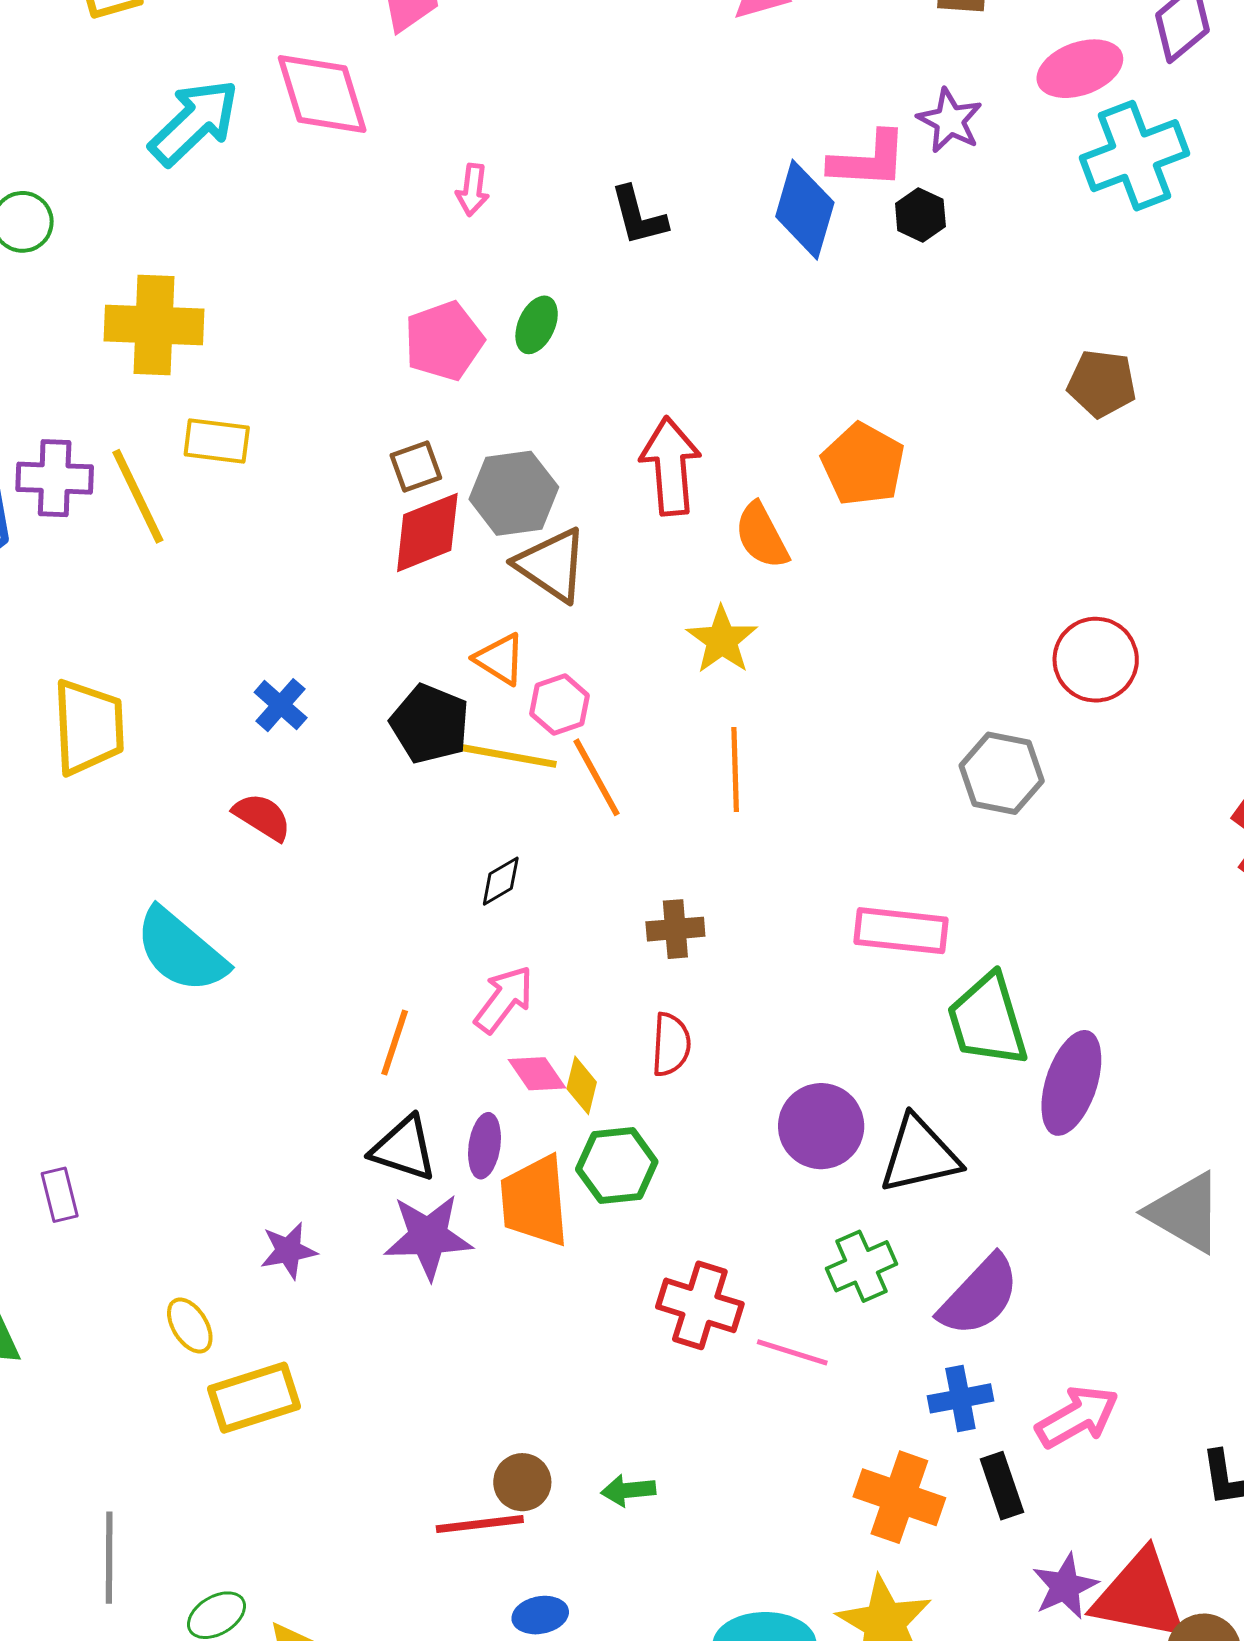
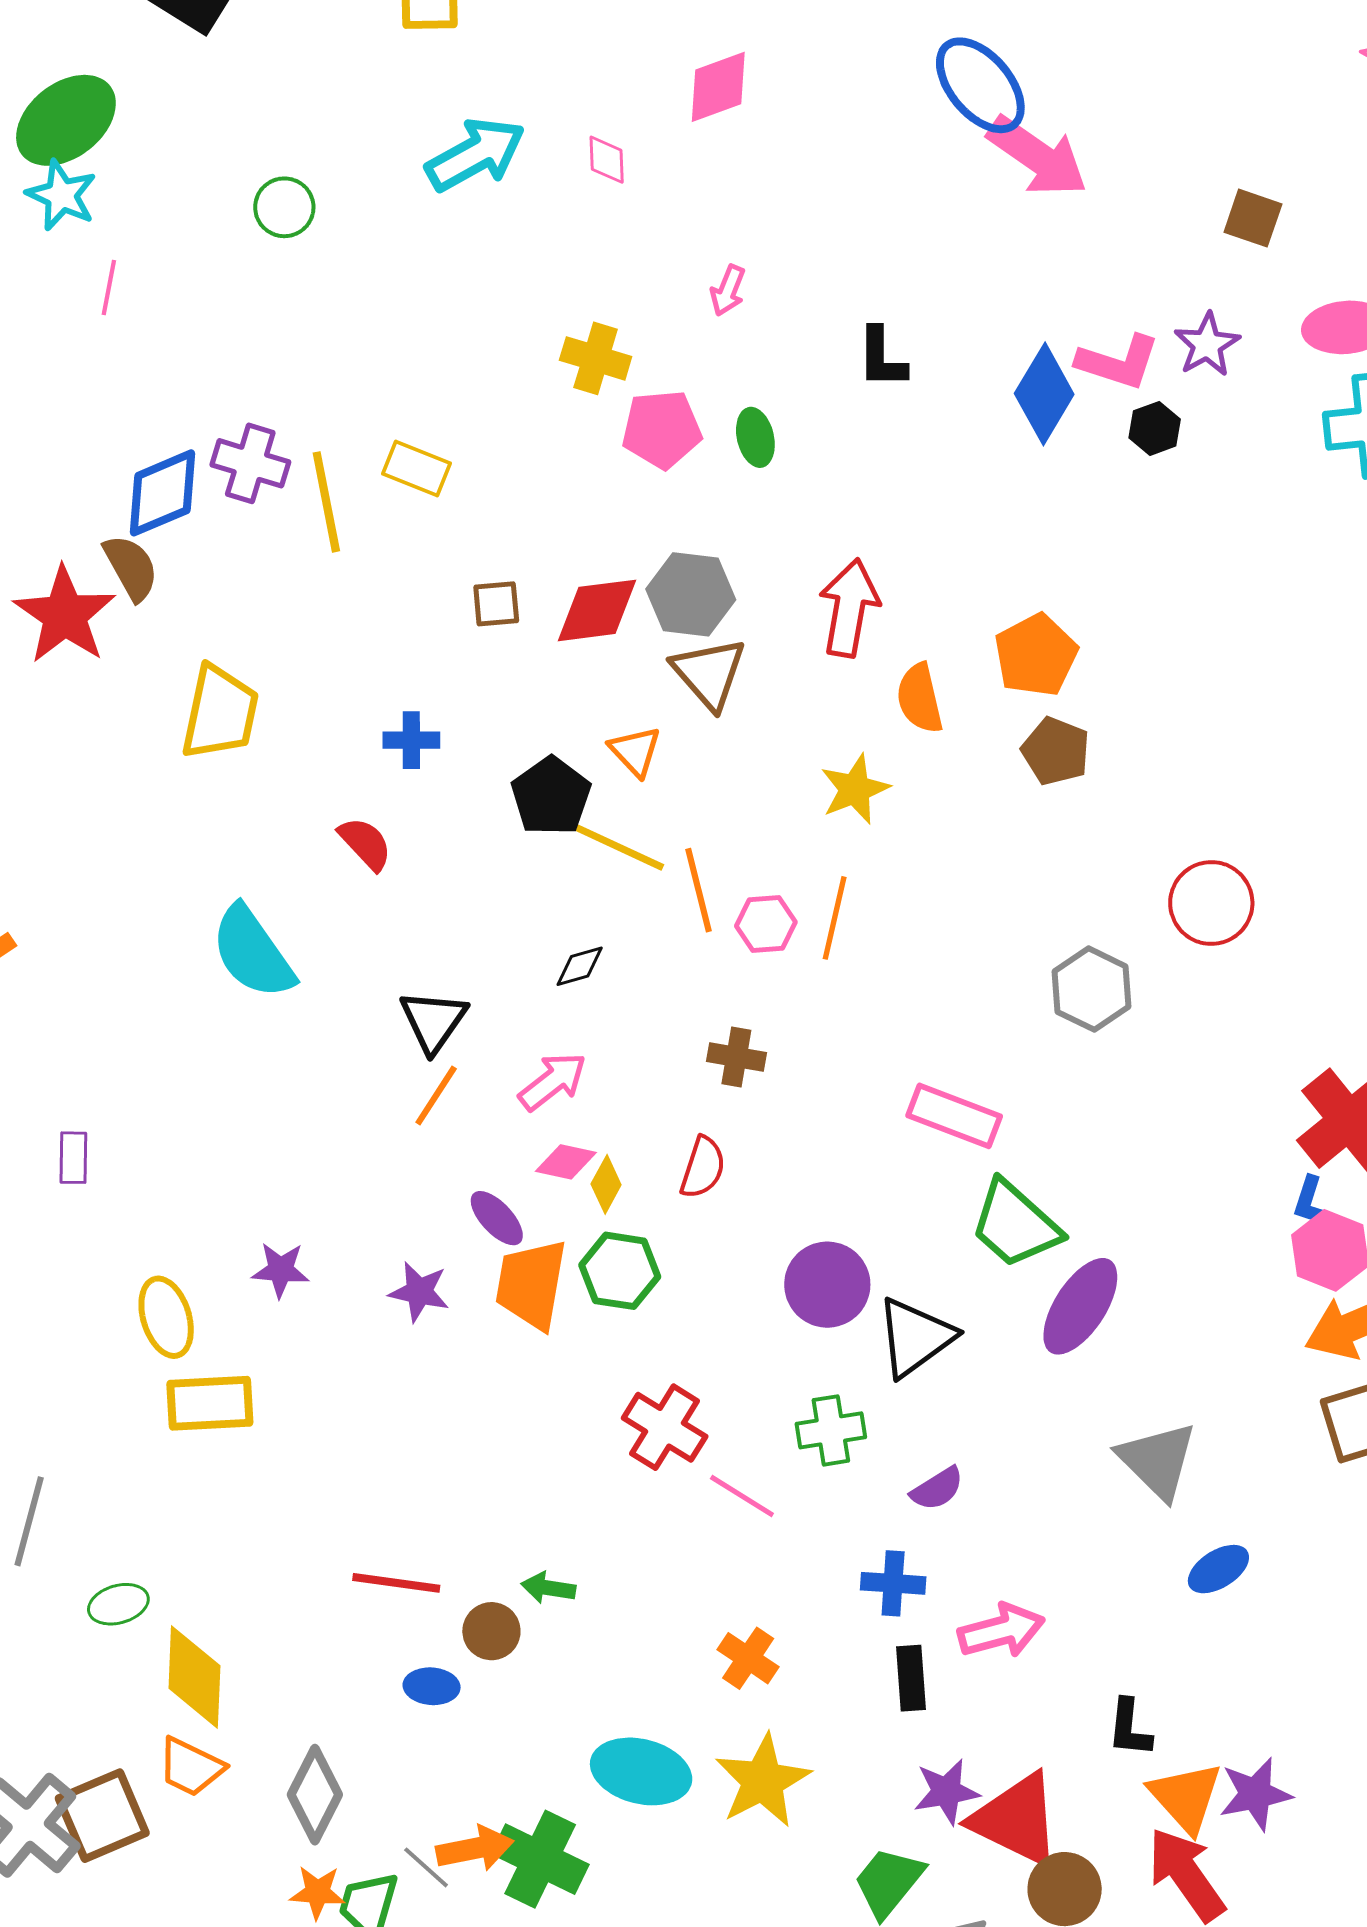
pink diamond: (322, 94) -> (607, 160), size x0.5
yellow cross: (154, 325) -> (596, 358), moved, size x0.7
green ellipse: (537, 325) -> (755, 437), turned -52
brown pentagon: (1102, 384) -> (1056, 751), moved
brown square: (416, 466) -> (496, 604), moved
blue cross: (281, 705) -> (411, 740), turned 34
pink hexagon: (559, 705) -> (766, 924), moved
green trapezoid: (987, 1020) -> (1015, 1224), turned -46
pink diamond: (537, 1074) -> (566, 1162), turned -58
purple ellipse: (484, 1146) -> (497, 1218), turned -66
black triangle: (404, 1148) -> (433, 1021), moved, turned 32
black triangle: (919, 1155) -> (915, 1337), turned -38
purple star: (428, 1237) -> (419, 1292), size x0.7
purple semicircle: (979, 1296) -> (937, 1489), size x0.6
yellow ellipse: (190, 1326) -> (166, 1317), size x1.4
brown circle: (522, 1482) -> (491, 1631), moved
orange cross: (899, 1497) -> (748, 1658), moved, size x0.7

